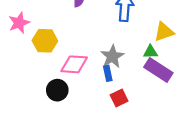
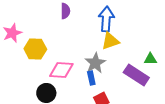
yellow triangle: (164, 32) -> (110, 41), moved
green triangle: (150, 52) -> (150, 59), moved

